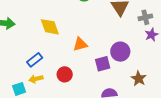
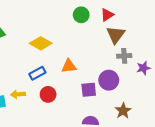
gray cross: (145, 17) -> (124, 56), moved
yellow diamond: (50, 27) -> (41, 43), turned -50
blue rectangle: (35, 60) -> (37, 73), moved

